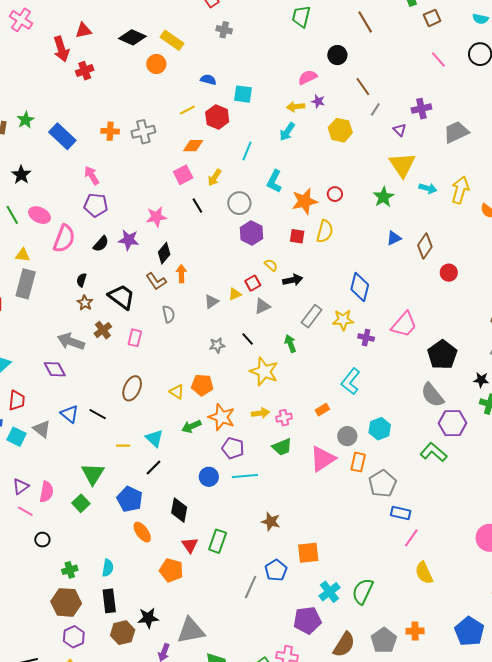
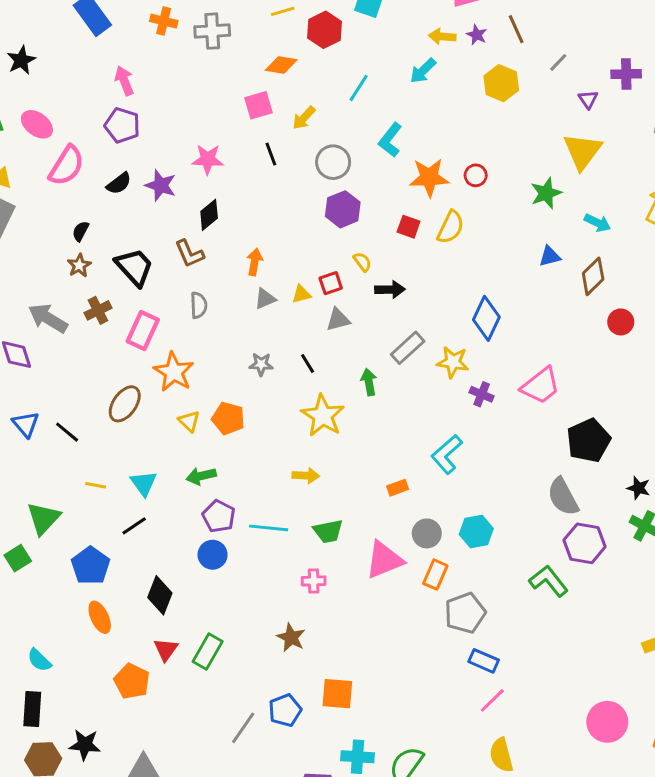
brown line: (363, 87) -> (516, 29), moved
cyan arrow: (428, 188) -> (597, 223), moved
orange arrow: (181, 274) -> (255, 262), moved
pink rectangle: (135, 338) -> (143, 331), size x1.4
orange star: (222, 417) -> (174, 372), moved
pink cross: (284, 418) -> (314, 581), moved
purple pentagon: (233, 448) -> (219, 516), moved
cyan line: (245, 476) -> (269, 528), moved
cyan semicircle: (108, 568) -> (39, 660), turned 114
cyan cross: (329, 592) -> (358, 757), turned 30

